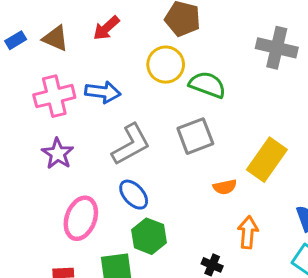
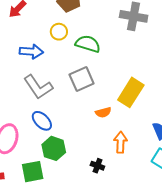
yellow circle: (166, 65) -> (59, 32), size x0.7
blue arrow: (103, 92) -> (31, 52), moved
gray L-shape: (131, 144) -> (38, 87), turned 88

